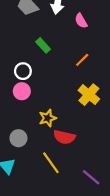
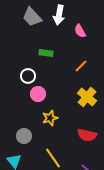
green rectangle: (43, 45) -> (46, 53), turned -40
pink circle: (22, 91) -> (38, 94), moved
red semicircle: (64, 137) -> (87, 135), moved

